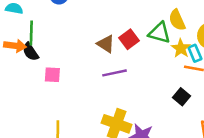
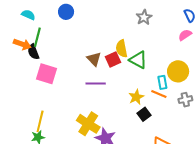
yellow semicircle: (177, 20) -> (122, 49), moved
yellow star: (181, 48) -> (136, 97), moved
pink square: (52, 75) -> (47, 74), size x1.5

